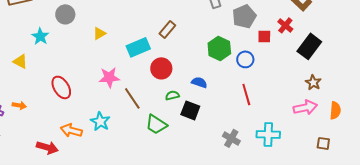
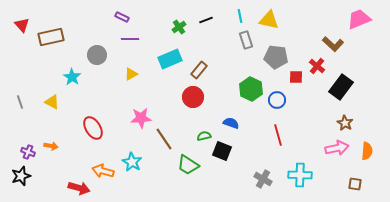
gray pentagon: (244, 16) -> (276, 57), turned 30
cyan rectangle: (138, 47) -> (170, 59), moved
red circle: (161, 68) -> (193, 97), moved

